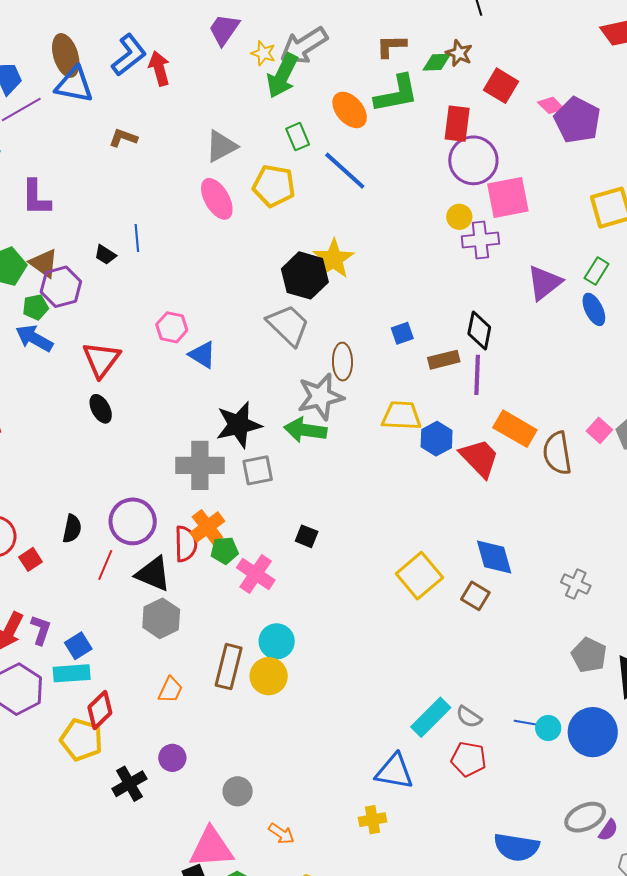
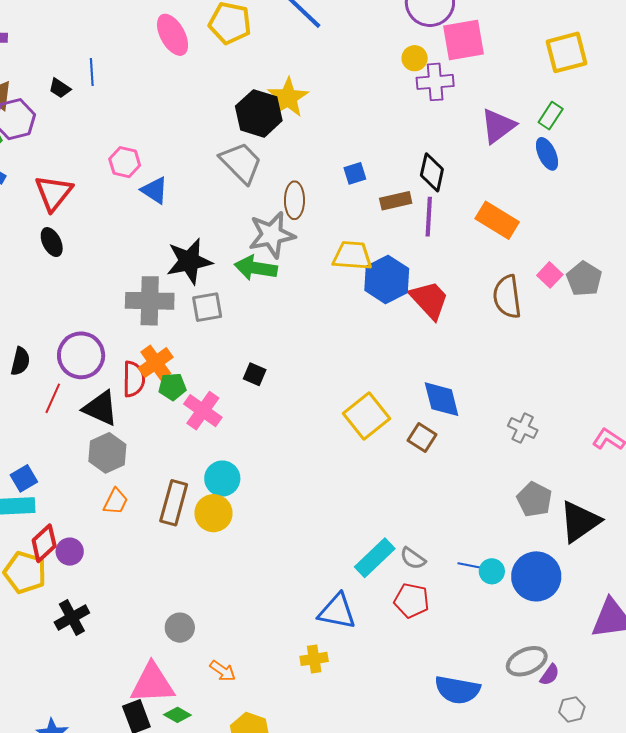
orange rectangle: (515, 429) -> (497, 220), moved
blue hexagon: (437, 439) -> (387, 279), size x1.4
orange trapezoid: (170, 690) -> (116, 501), moved
purple circle: (172, 758) -> (70, 552), moved

